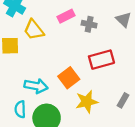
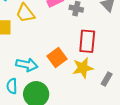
red rectangle: (101, 60) -> (87, 41), turned -70
yellow star: (87, 102) -> (83, 68), moved

